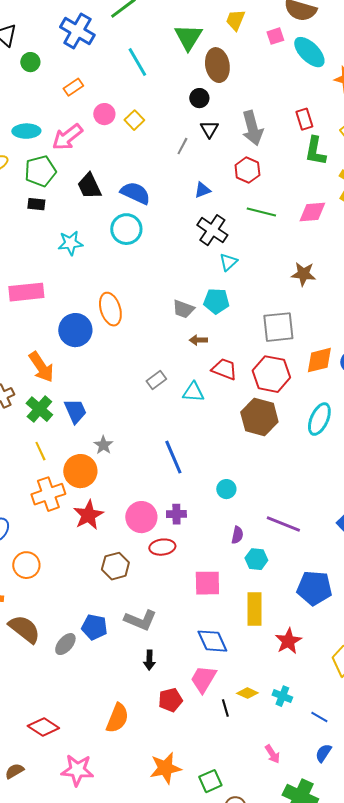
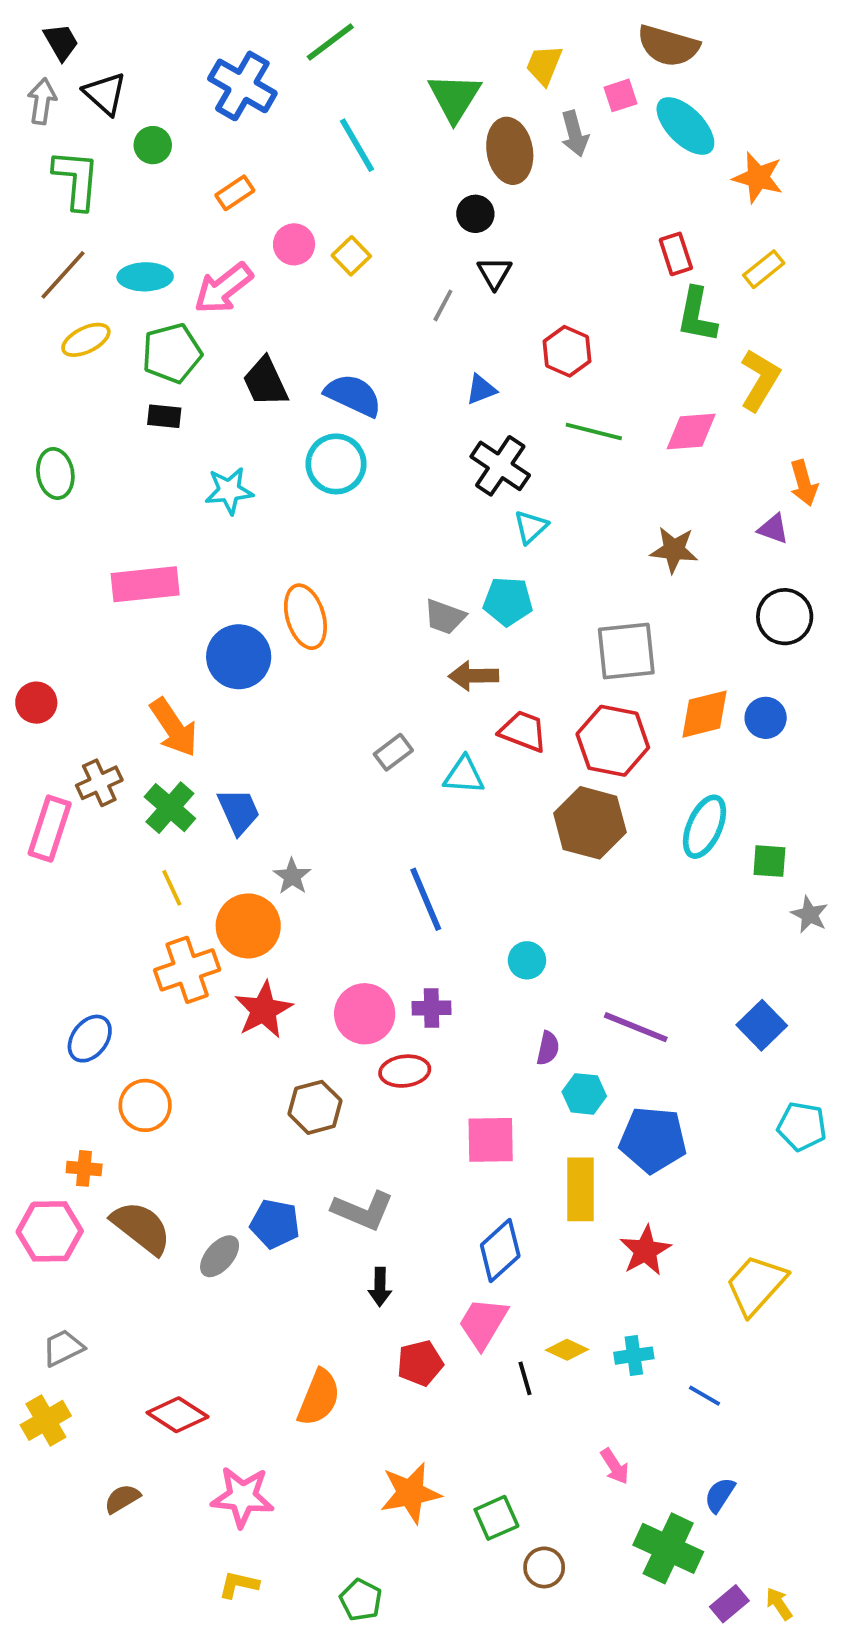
gray arrow: (252, 128) -> (575, 134), moved, size x0.7
brown arrow: (198, 340) -> (473, 676), size x1.4
blue pentagon: (314, 588) -> (653, 1140), moved
blue diamond: (212, 641) -> (500, 1251), turned 72
cyan cross: (282, 696) -> (634, 1356), turned -30
blue semicircle: (323, 753) -> (720, 1495), moved

